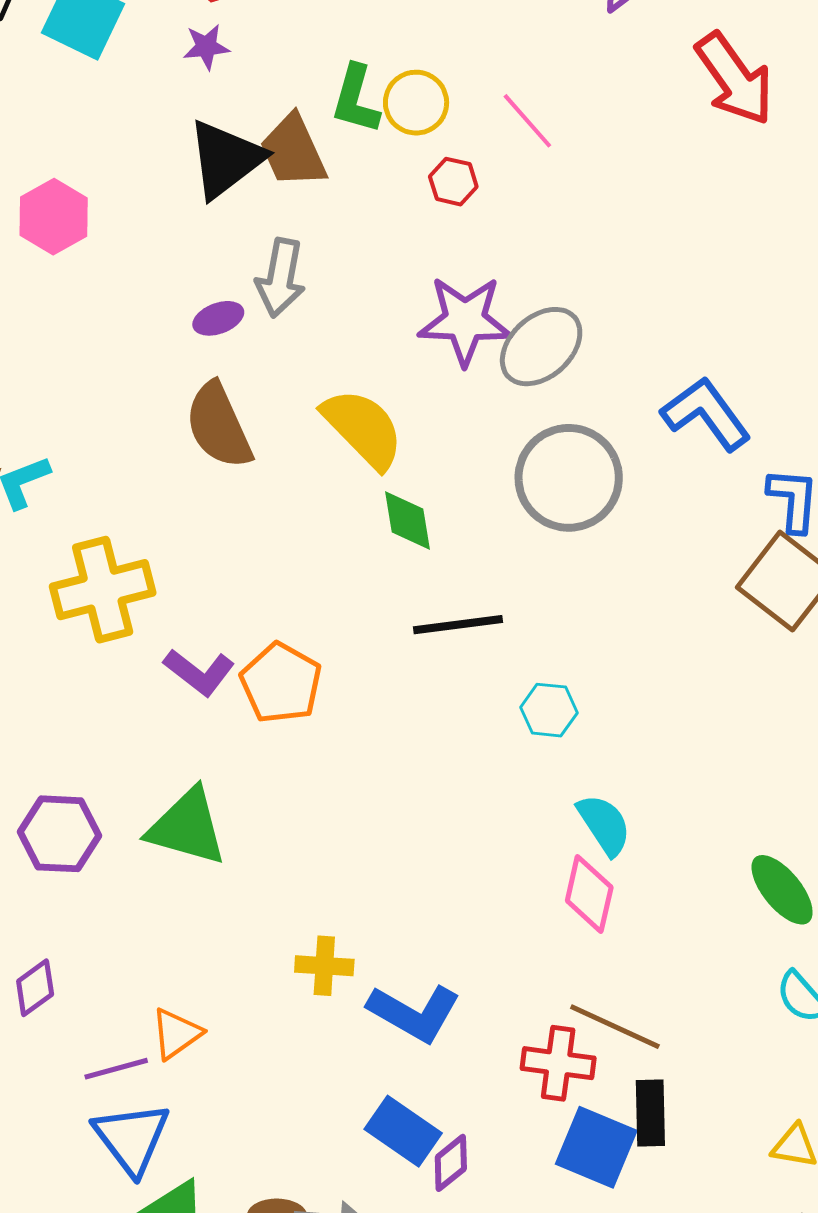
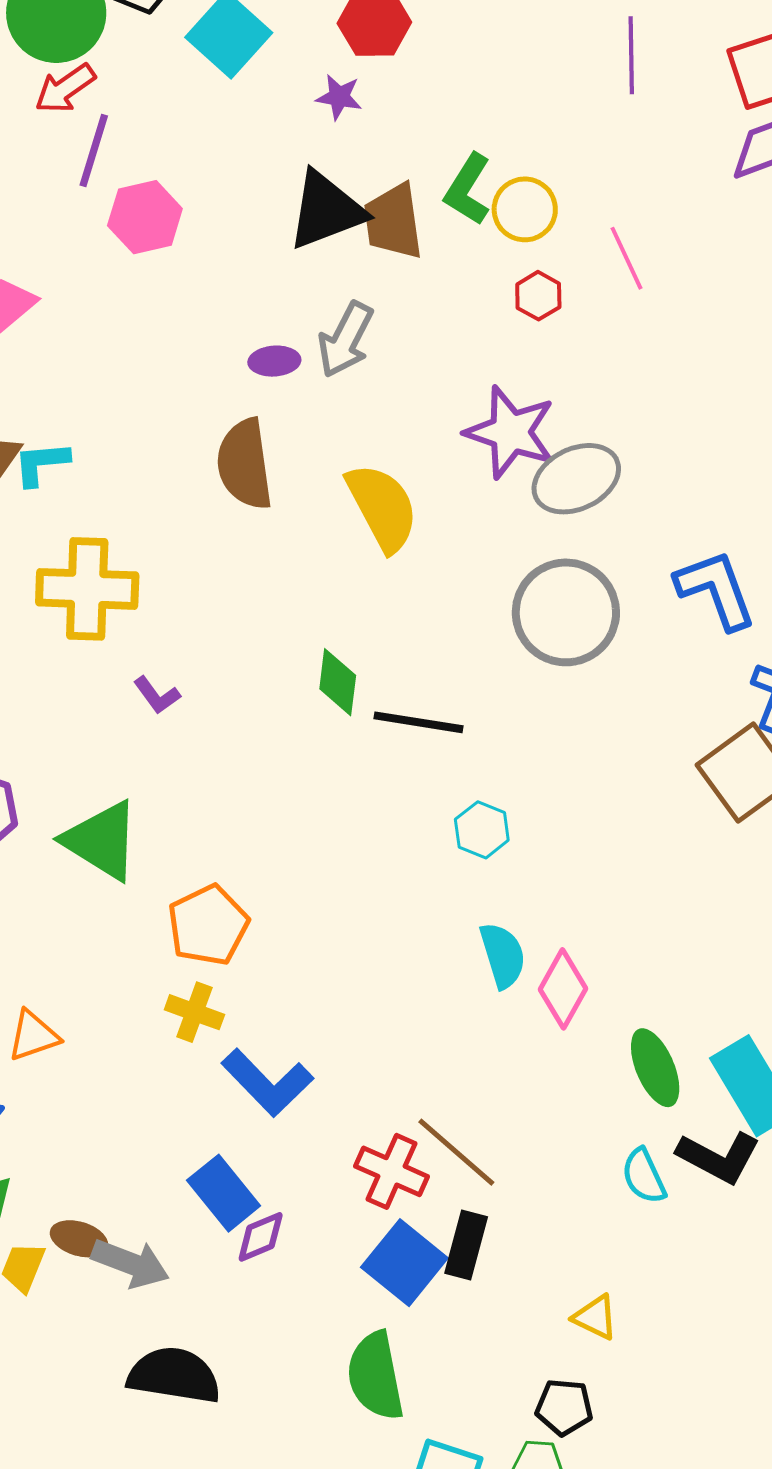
green diamond: (407, 520) -> (338, 682), moved
purple L-shape: (199, 672) -> (157, 695), size x0.7
orange pentagon: (281, 683) -> (208, 925), moved
pink diamond: (589, 894) -> (563, 989), moved

